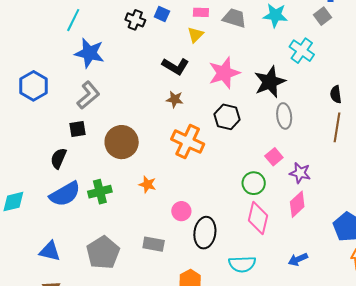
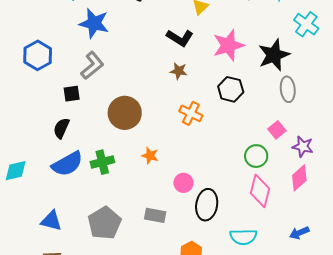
black square: (78, 129) -> (72, 94), moved
orange cross: (188, 142) -> (191, 113), size x0.7

